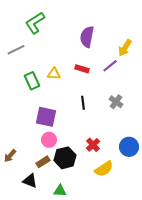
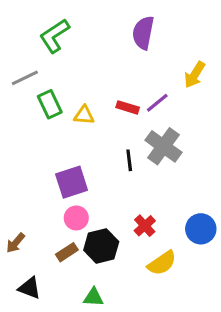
purple semicircle: (87, 37) -> (143, 33), moved
purple line: (110, 66) -> (157, 103), moved
green rectangle: (32, 81) -> (50, 104), moved
gray cross: (116, 102) -> (163, 146), moved, size x1.6
purple square: (46, 117) -> (72, 182), turned -30
black triangle: (30, 181) -> (30, 288), moved

